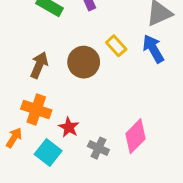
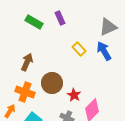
brown circle: (84, 62) -> (52, 83), moved
red star: (69, 127) -> (74, 95), moved

